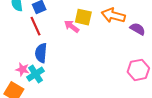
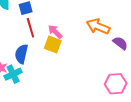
yellow square: (83, 17) -> (53, 44), moved
red line: (36, 26) -> (30, 28), moved

